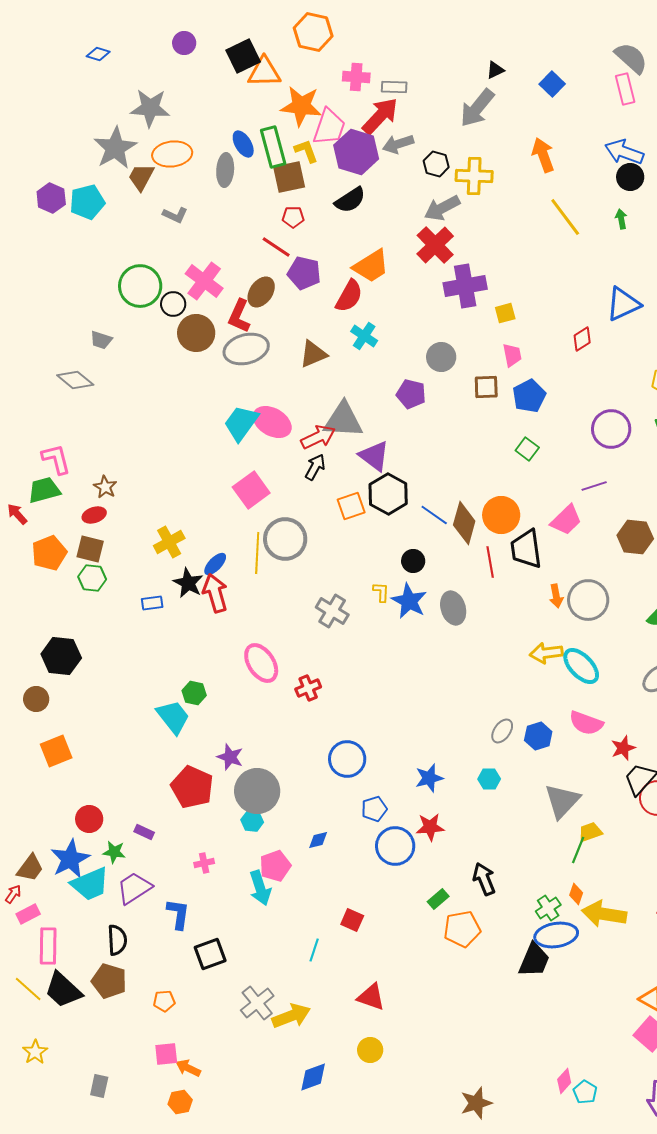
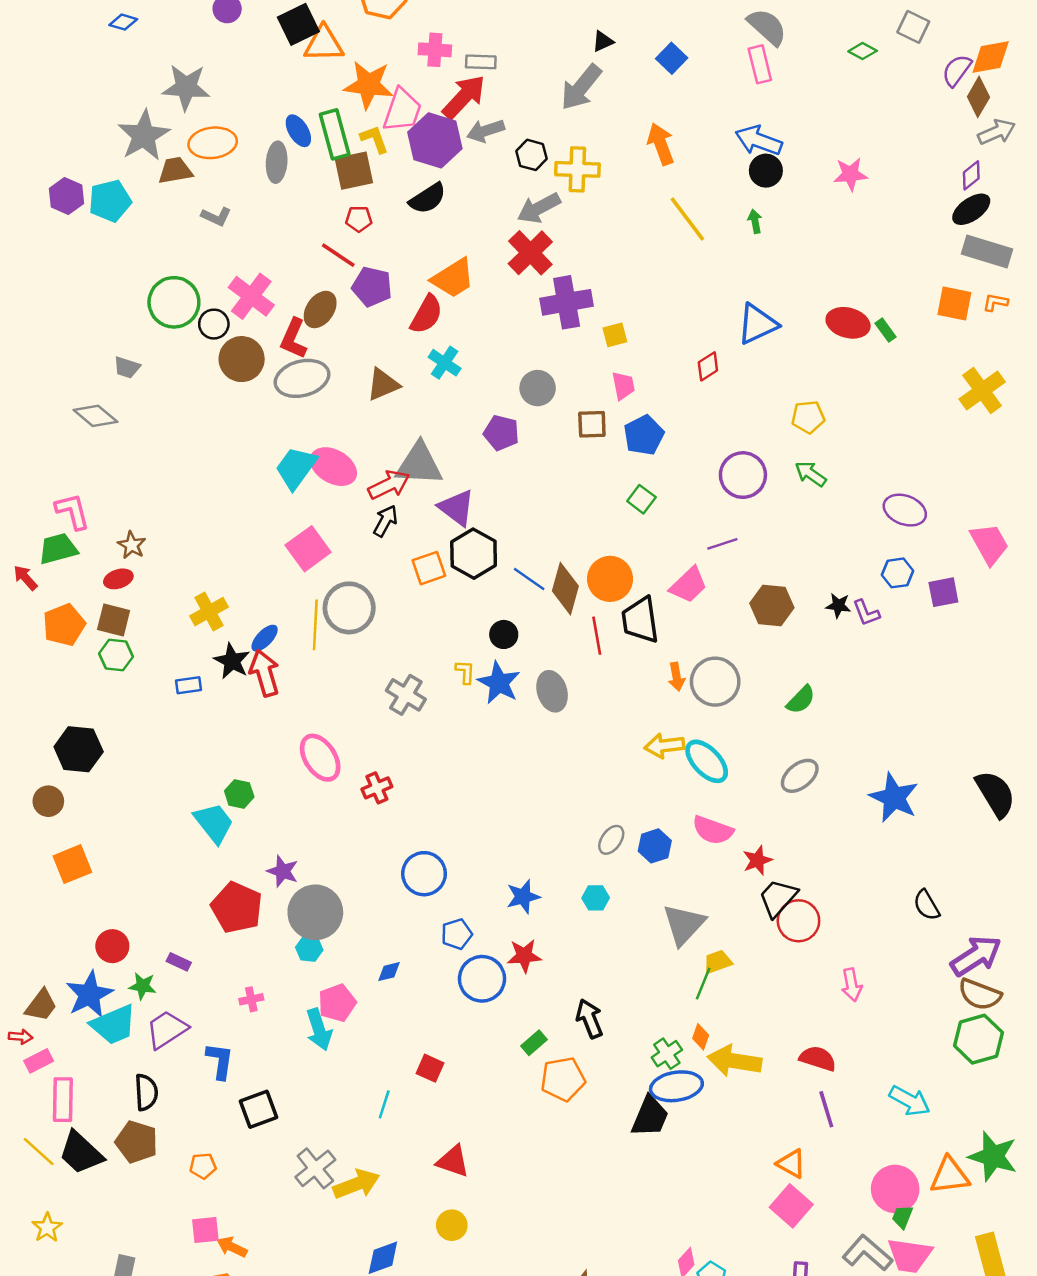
brown trapezoid: (141, 177) -> (175, 171), turned 52
red arrow: (13, 894) -> (21, 1037), turned 60

